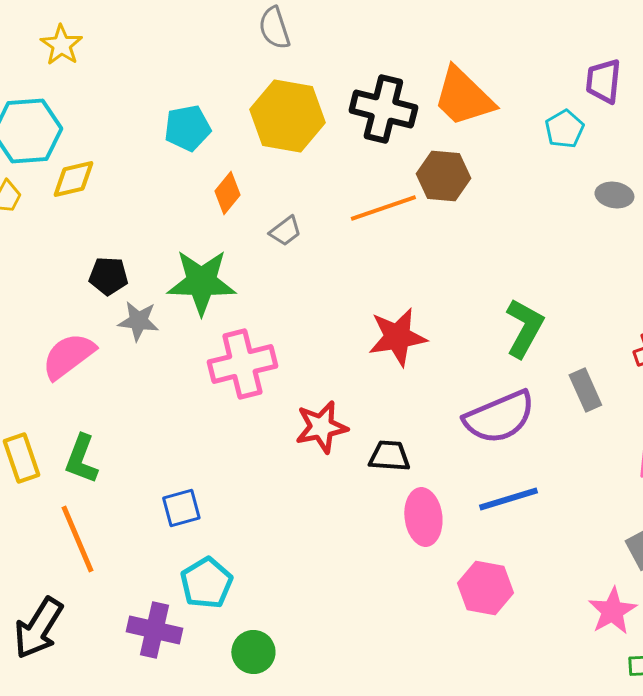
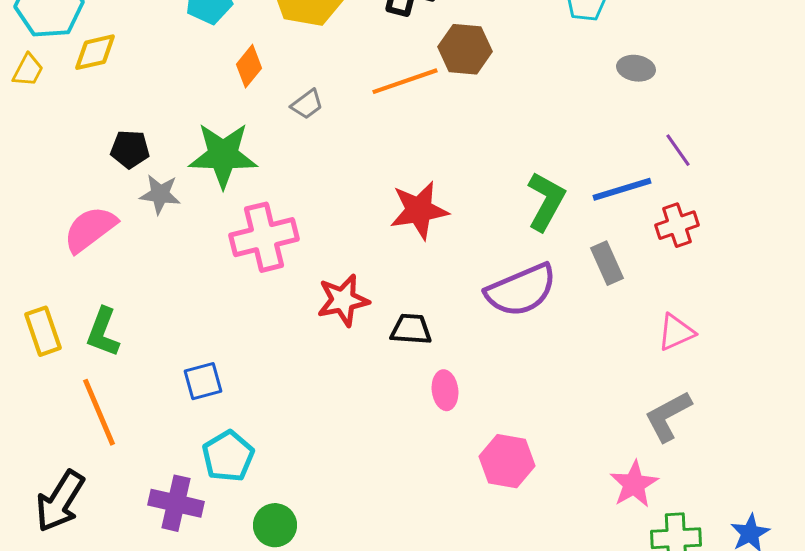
blue line: (508, 499) -> (622, 189), moved
pink ellipse: (423, 517) -> (445, 390), size x0.7

